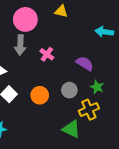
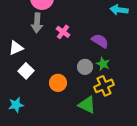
green star: (97, 87) -> (103, 64), moved
orange circle: (40, 95) -> (58, 83), moved

